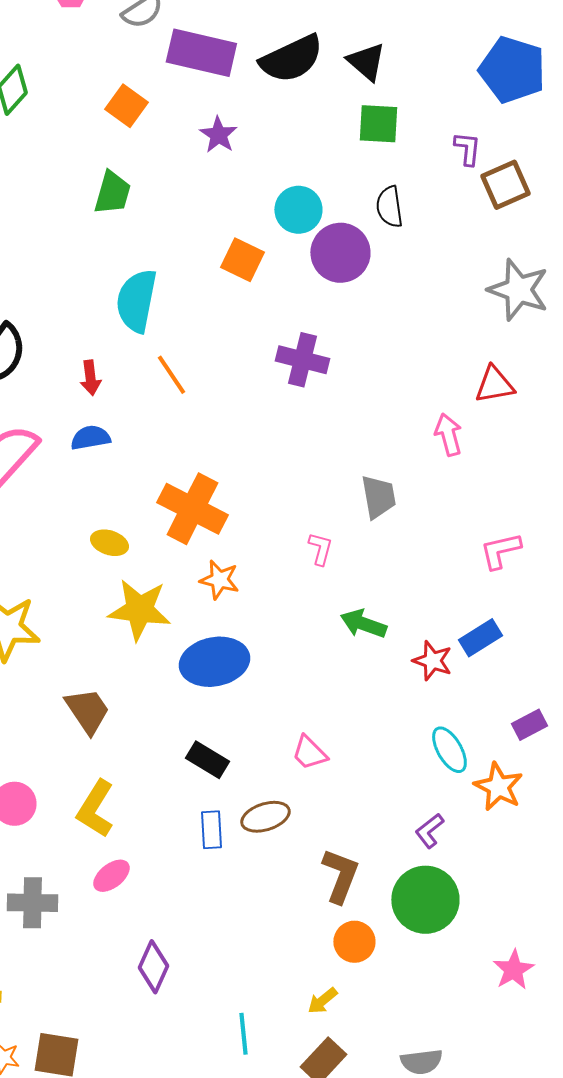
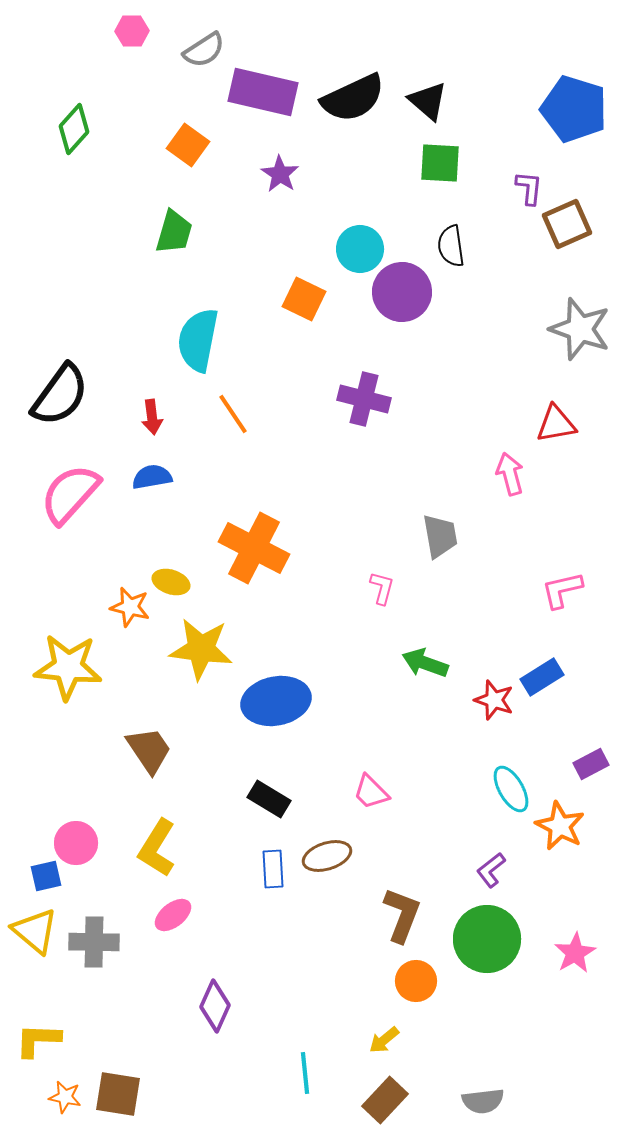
orange star: (219, 580) -> (130, 607), moved
pink star: (513, 970) -> (575, 953), moved

